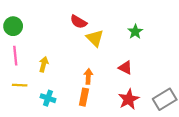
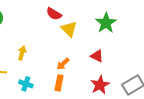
green star: (135, 32) -> (106, 23), size x1.5
orange arrow: (88, 76) -> (63, 64), turned -136

